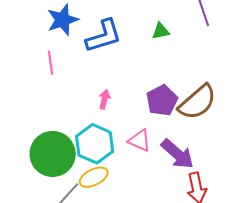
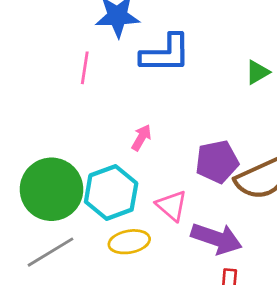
green triangle: (161, 31) -> (257, 72), moved, turned -36
purple arrow: (177, 154) -> (216, 238), turned -39
yellow ellipse: (94, 177) -> (129, 242), moved

